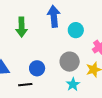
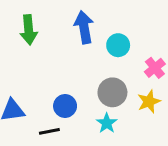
green arrow: (22, 27) -> (29, 30), moved
cyan star: (73, 84) -> (107, 123), moved

